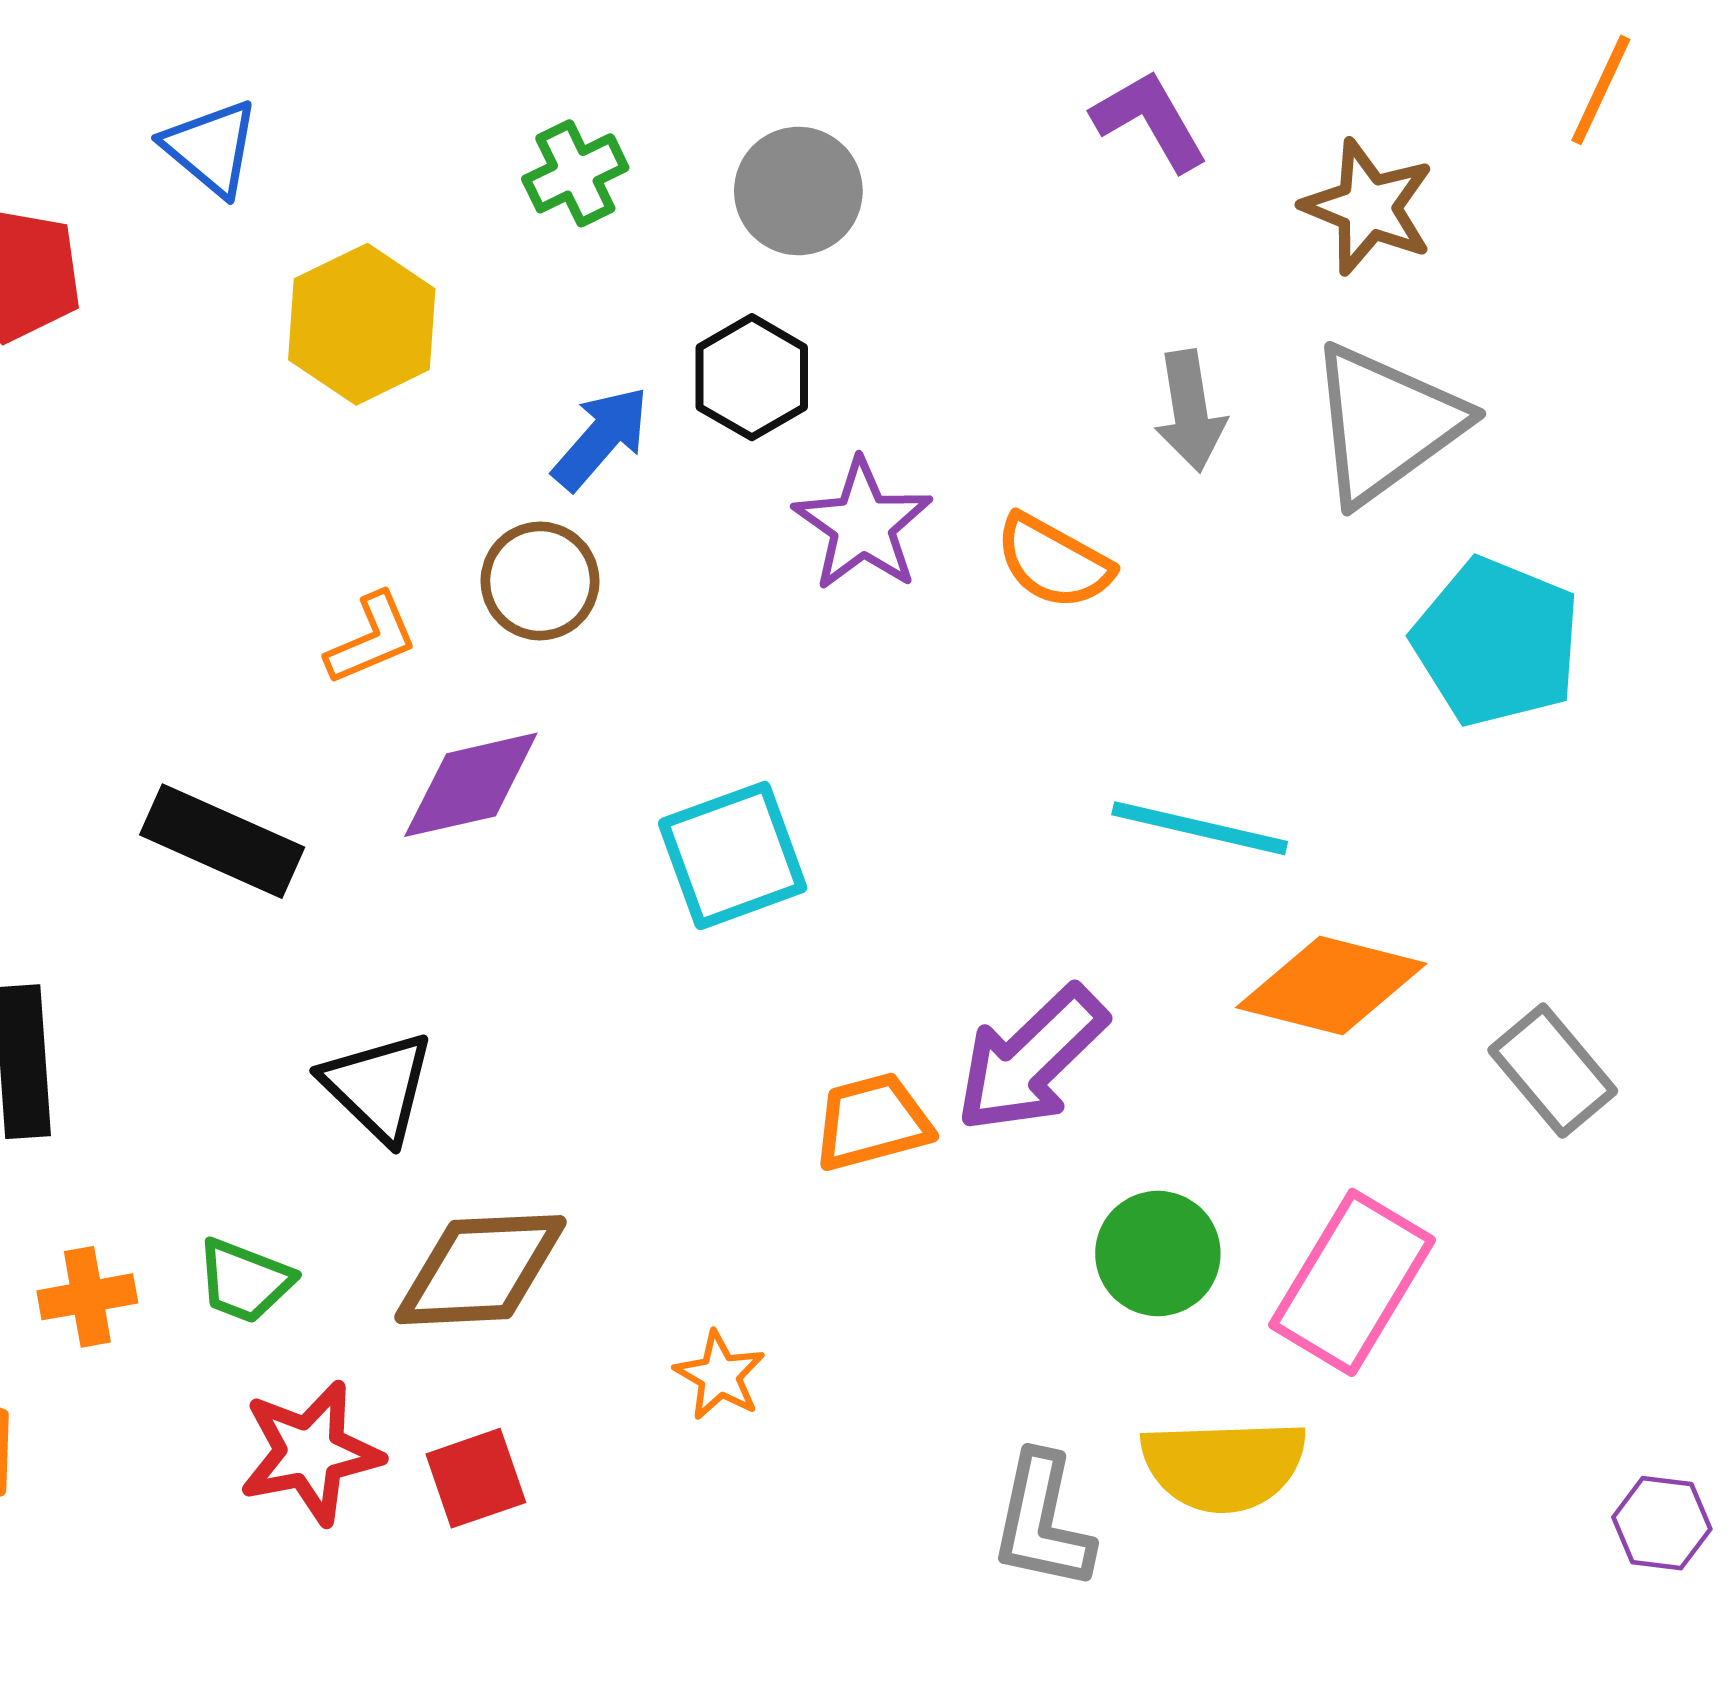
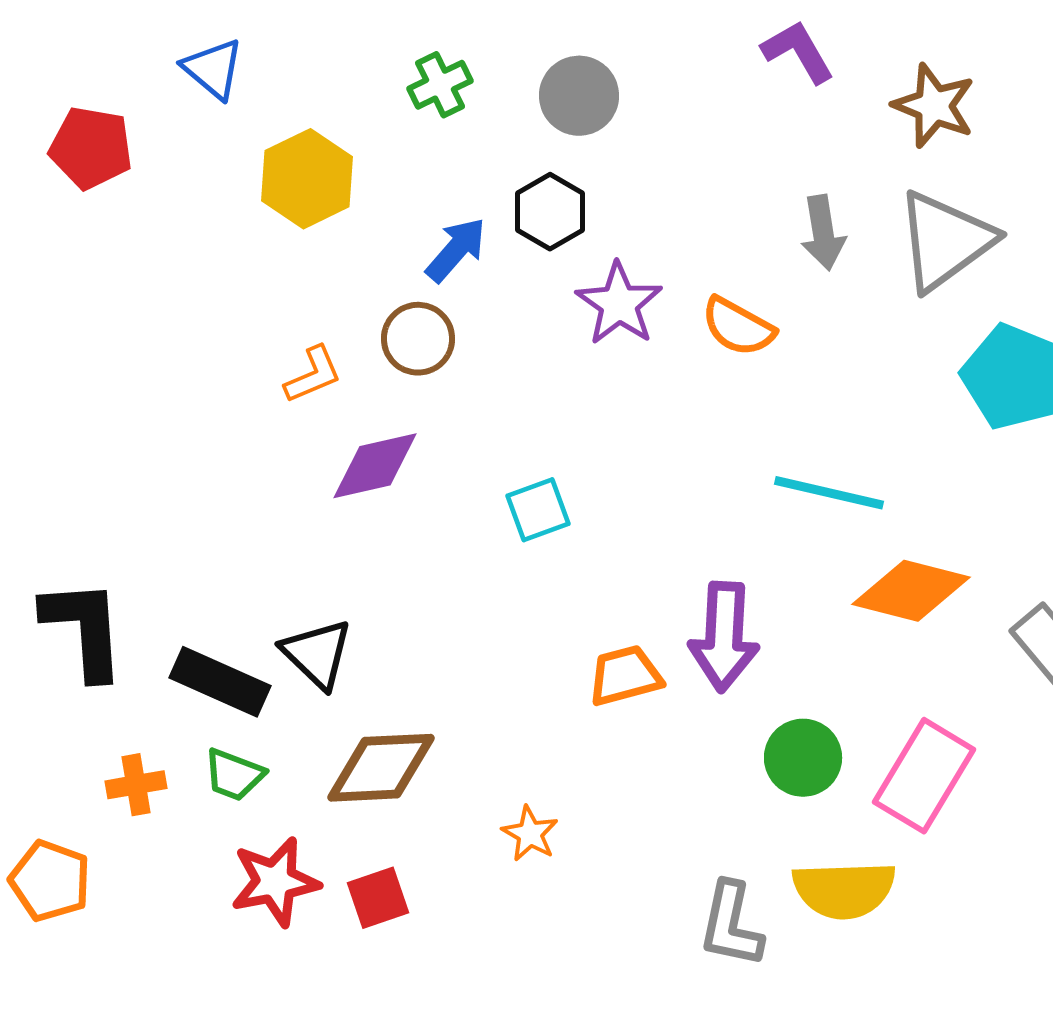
black rectangle: (222, 841) -> (220, 682), moved
cyan square: (733, 855) -> (538, 510), size x0.7
purple arrow: (1031, 1059) -> (724, 637), turned -43

